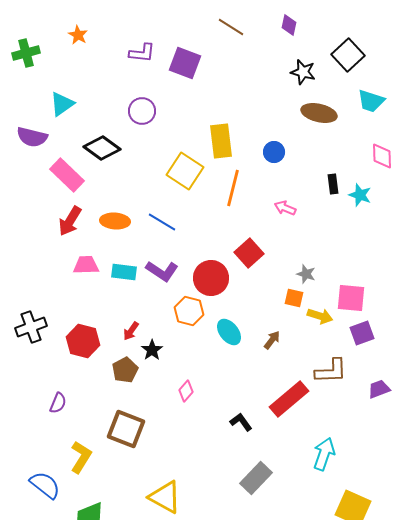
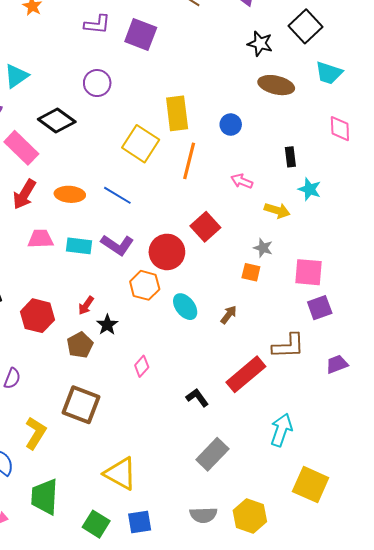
cyan star: (360, 195) -> (310, 189), moved
yellow arrow: (320, 316) -> (277, 210), moved

